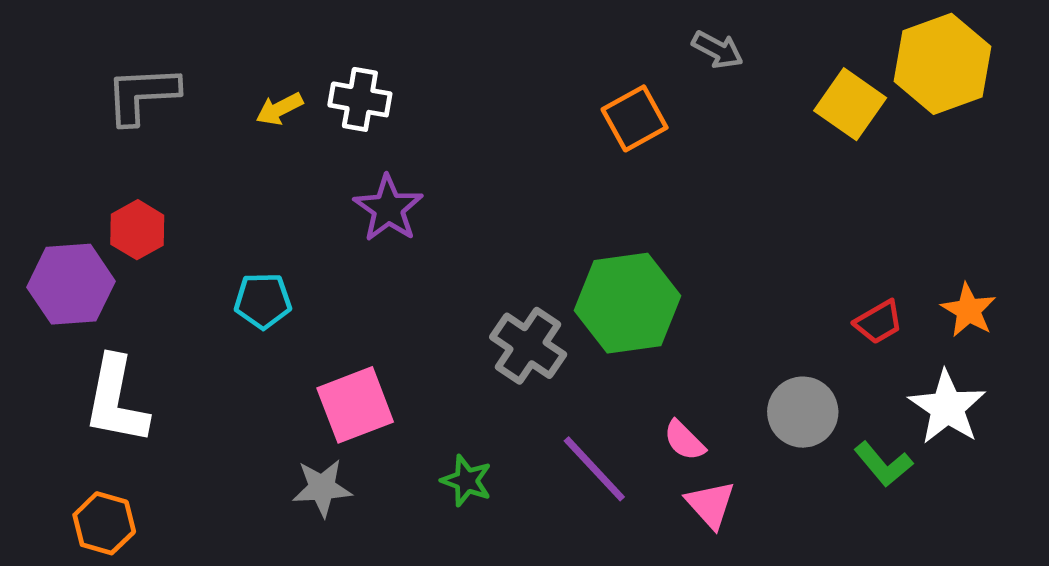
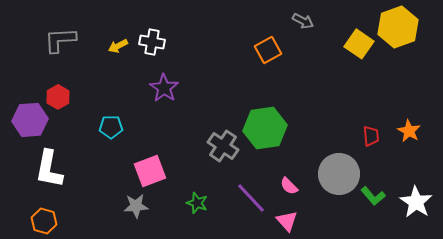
red trapezoid: (879, 322) -> (371, 136), turned -65
white star: (947, 407) -> (416, 202), moved
gray circle: (803, 412) -> (339, 174), size x1.4
pink triangle: (710, 504) -> (287, 221), moved

